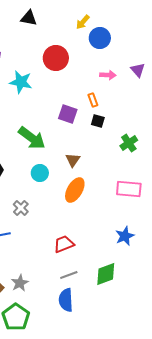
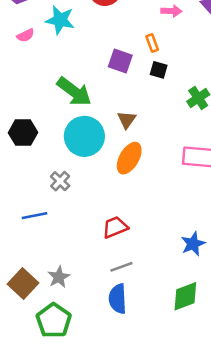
cyan circle: (40, 173) -> (84, 136), size x1.8
blue star: (125, 236) -> (193, 244), moved
green diamond: (106, 274) -> (185, 296), moved

